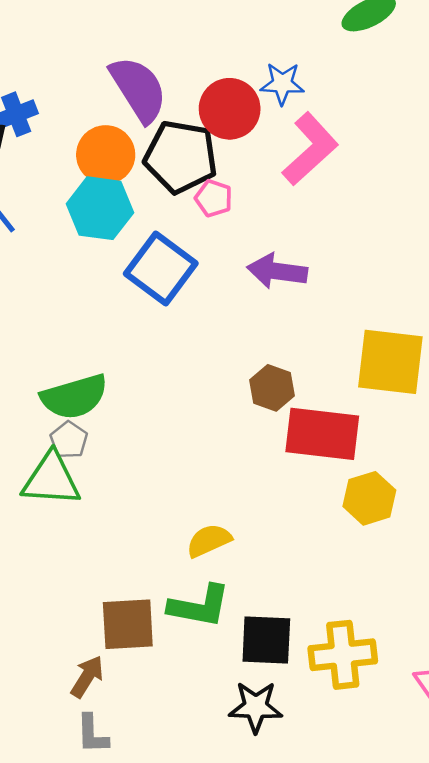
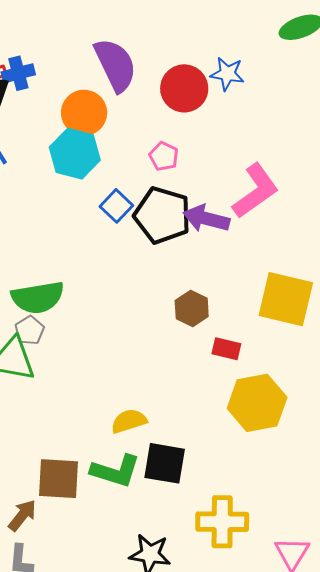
pink L-shape: (310, 149) -> (256, 191), moved
black pentagon: (181, 157) -> (162, 215), moved
blue square: (161, 269) -> (116, 206), size x0.6
red rectangle: (322, 434) -> (226, 349), size x0.5
yellow hexagon: (369, 498) -> (257, 403), size x1.4
black square: (266, 640) -> (165, 463), moved

